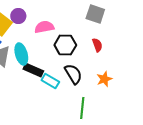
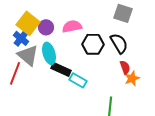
purple circle: (18, 16) -> (46, 27), moved
red semicircle: (97, 45) -> (125, 67), moved
black semicircle: (73, 74) -> (119, 43), moved

